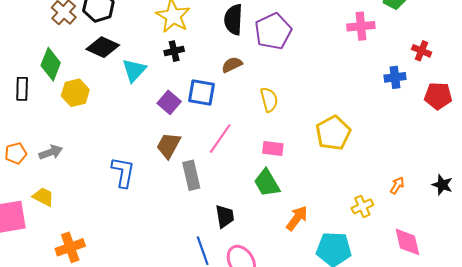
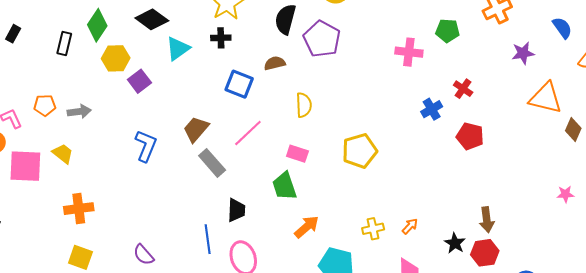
purple pentagon: (273, 31) -> (322, 39), turned -30
blue cross: (395, 77) -> (432, 109), turned -35
purple square: (169, 102) -> (139, 81), moved
gray rectangle: (191, 175) -> (212, 163), turned -40
orange arrow: (397, 185) -> (410, 226), moved
black star: (442, 185) -> (455, 243), moved

